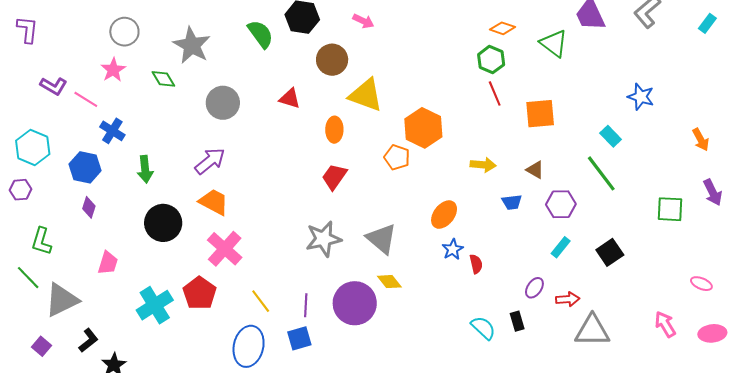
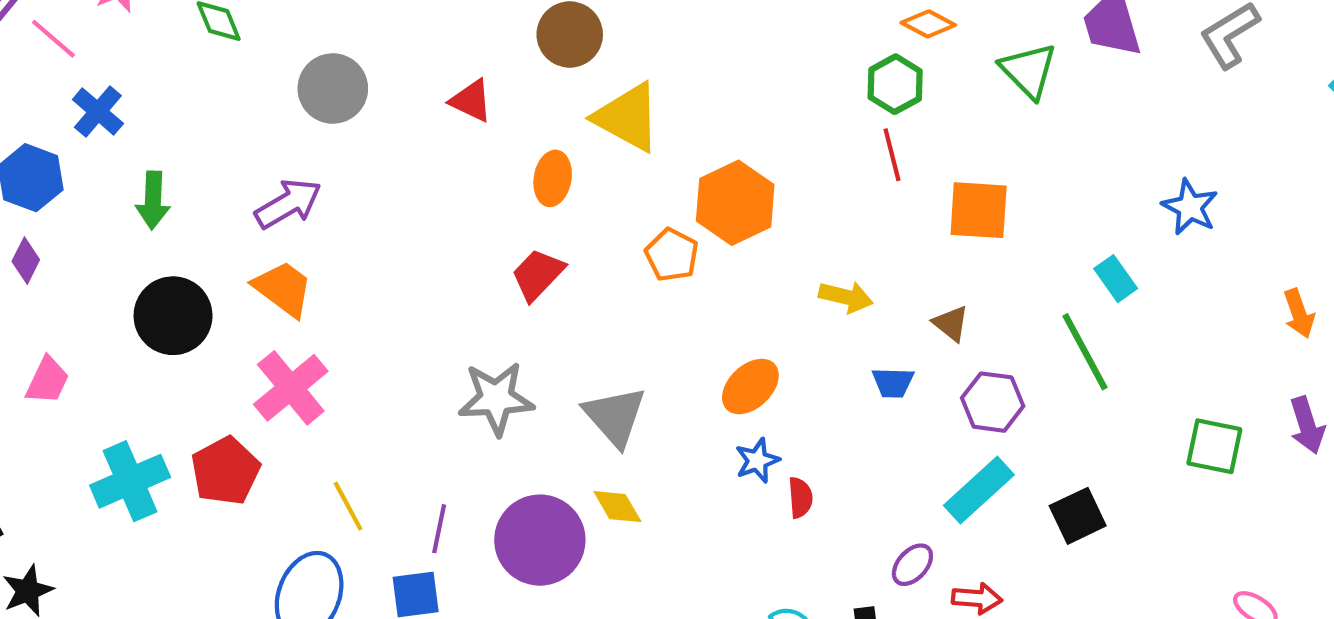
cyan rectangle: (561, 247) -> (979, 490), size x1.6

